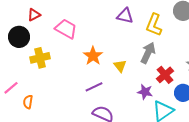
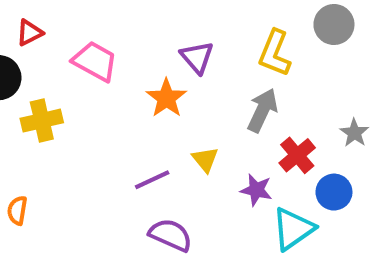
purple triangle: (125, 16) -> (197, 57), moved, turned 36
orange star: (93, 56) -> (166, 98), moved
yellow triangle: (120, 66) -> (205, 159), moved

